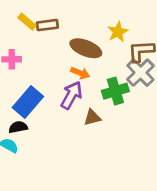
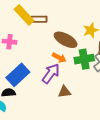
yellow rectangle: (27, 22) -> (24, 15), size x1.5
green cross: (115, 91) -> (84, 59), moved

